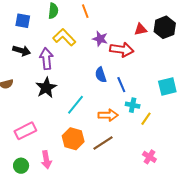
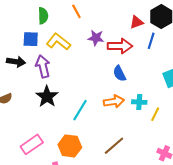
blue square: (23, 21) -> (31, 39), moved
blue semicircle: (101, 75) -> (119, 73), moved
blue line: (121, 85) -> (151, 41), moved, turned 49
orange arrow: (108, 115) -> (114, 101), moved
orange hexagon: (73, 139) -> (70, 146), moved

